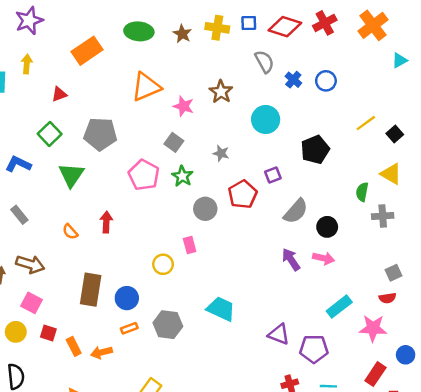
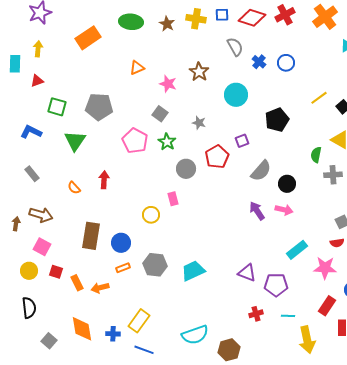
orange triangle: (146, 87) -> (137, 68), size x0.6
red triangle: (59, 94) -> (37, 81), moved
green square: (50, 134) -> (57, 107), turned -30
cyan trapezoid: (221, 309) -> (193, 271), moved, turned -50

